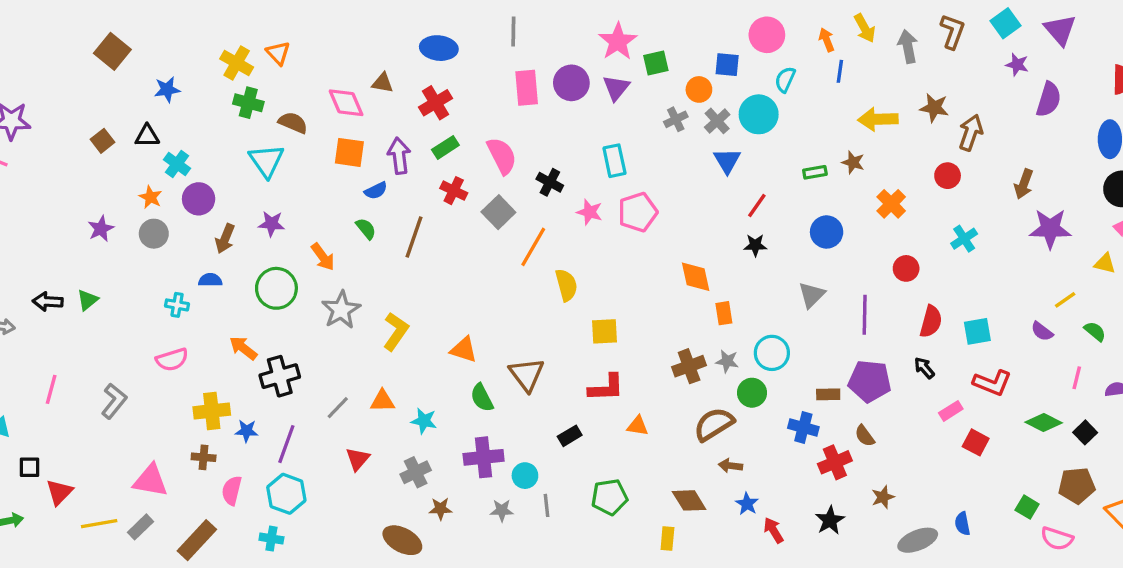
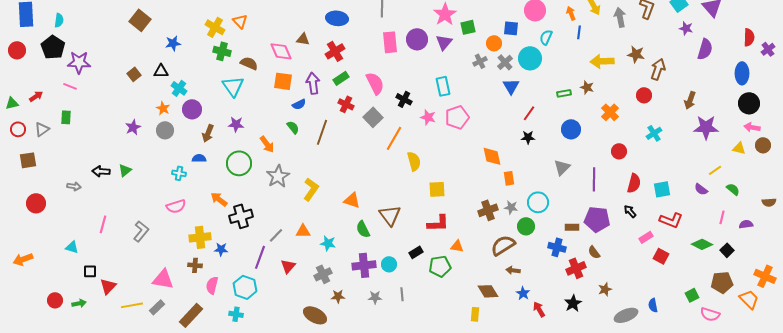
purple line: (286, 444) -> (260, 257), moved
cyan circle: (525, 476) -> (389, 264), moved
green pentagon: (609, 497) -> (440, 266), moved
green square: (1027, 507) -> (692, 295), turned 32

